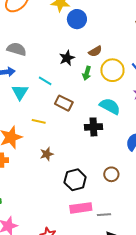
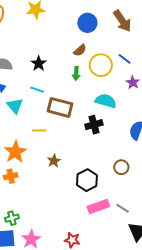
blue circle: (77, 19) -> (87, 23), moved
black star: (67, 58) -> (39, 64), moved
brown rectangle: (64, 103) -> (60, 107), size x1.4
gray line: (104, 215) -> (123, 208), turned 48

